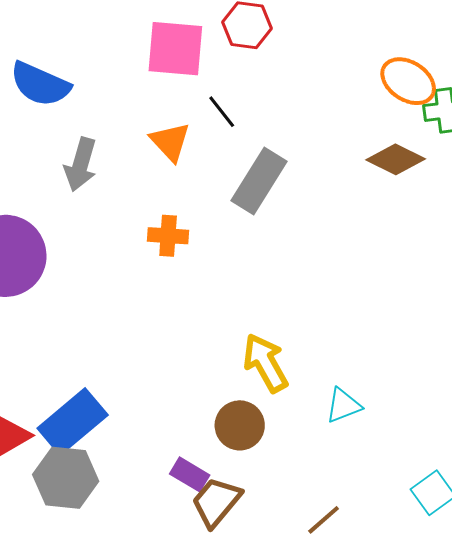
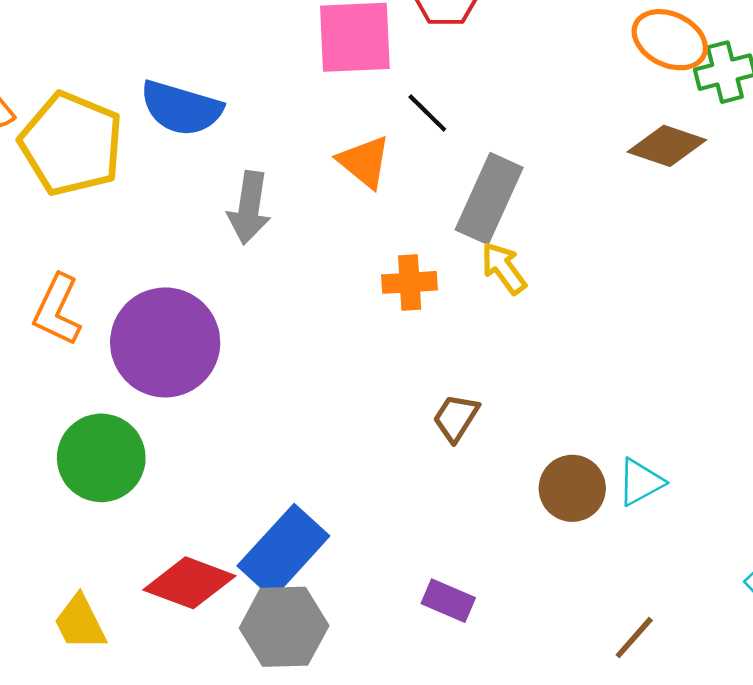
orange cross: (168, 236) -> (410, 282), moved
yellow arrow: (266, 363) -> (504, 268), moved, size x0.7
brown circle: (240, 425) -> (572, 488), moved
brown trapezoid: (216, 502) -> (456, 418), moved, size x0.7

